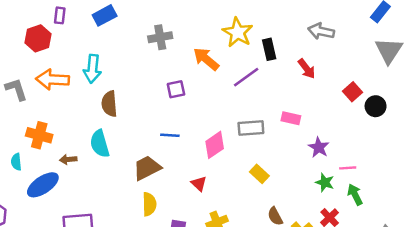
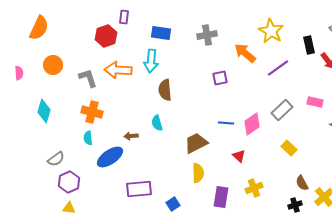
blue rectangle: (105, 15) -> (161, 33), moved, turned 36
black rectangle: (269, 49) -> (309, 45), moved
gray rectangle: (251, 128) -> (282, 110), turned -40
orange cross: (39, 135) -> (92, 112), moved
blue line: (170, 135) -> (226, 123), moved
cyan semicircle: (100, 144) -> (157, 123), size x0.7

